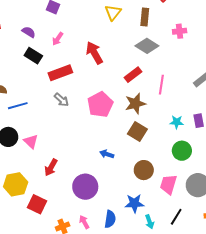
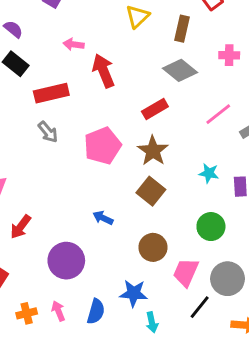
pink arrow: (58, 39) -> (74, 44), moved, turned 56
pink line: (161, 85) -> (218, 114), moved, turned 36
brown star: (135, 104) -> (153, 151), turned -30
cyan star: (177, 122) -> (209, 173), moved
black line: (176, 217) -> (200, 307), moved

